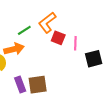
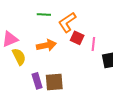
green line: (24, 30) -> (44, 14), moved, turned 32
orange arrow: (14, 49) -> (46, 45), moved

